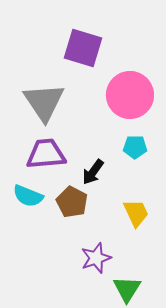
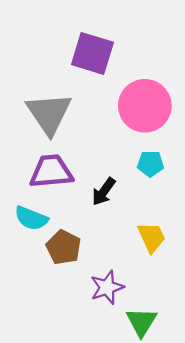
brown pentagon: (72, 202) -> (64, 247), moved

